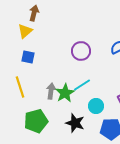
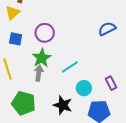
purple circle: (81, 51) -> (45, 33), moved
green star: (65, 93) -> (42, 58), moved
green pentagon: (36, 121) -> (24, 103), turned 30

